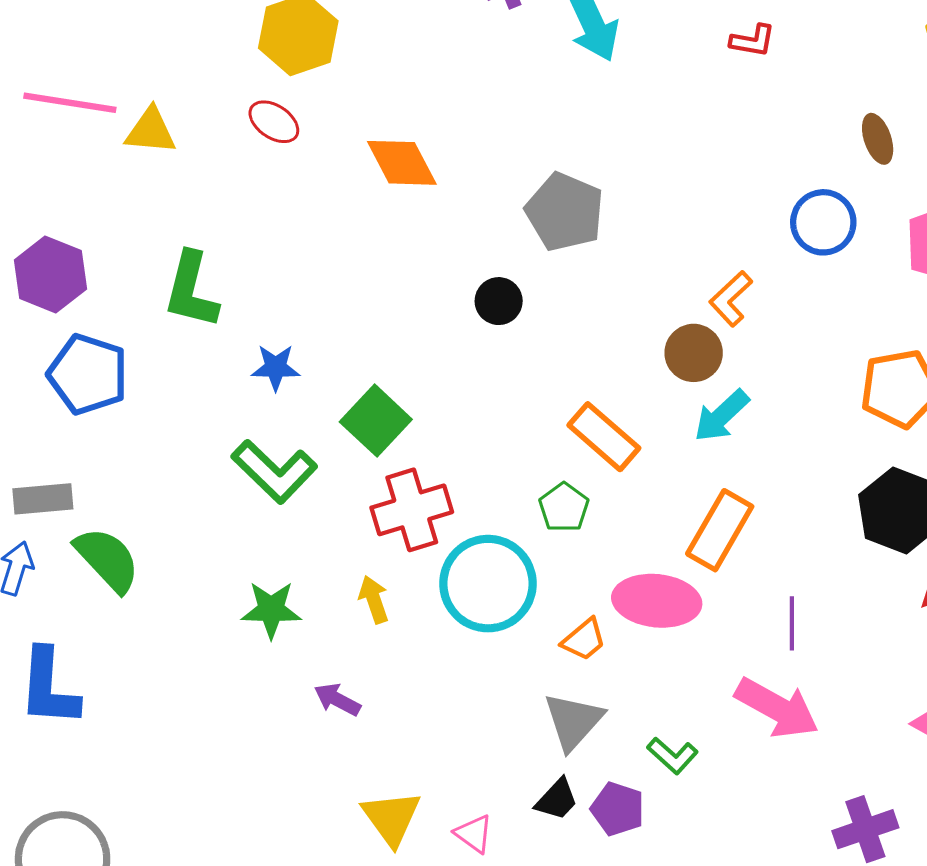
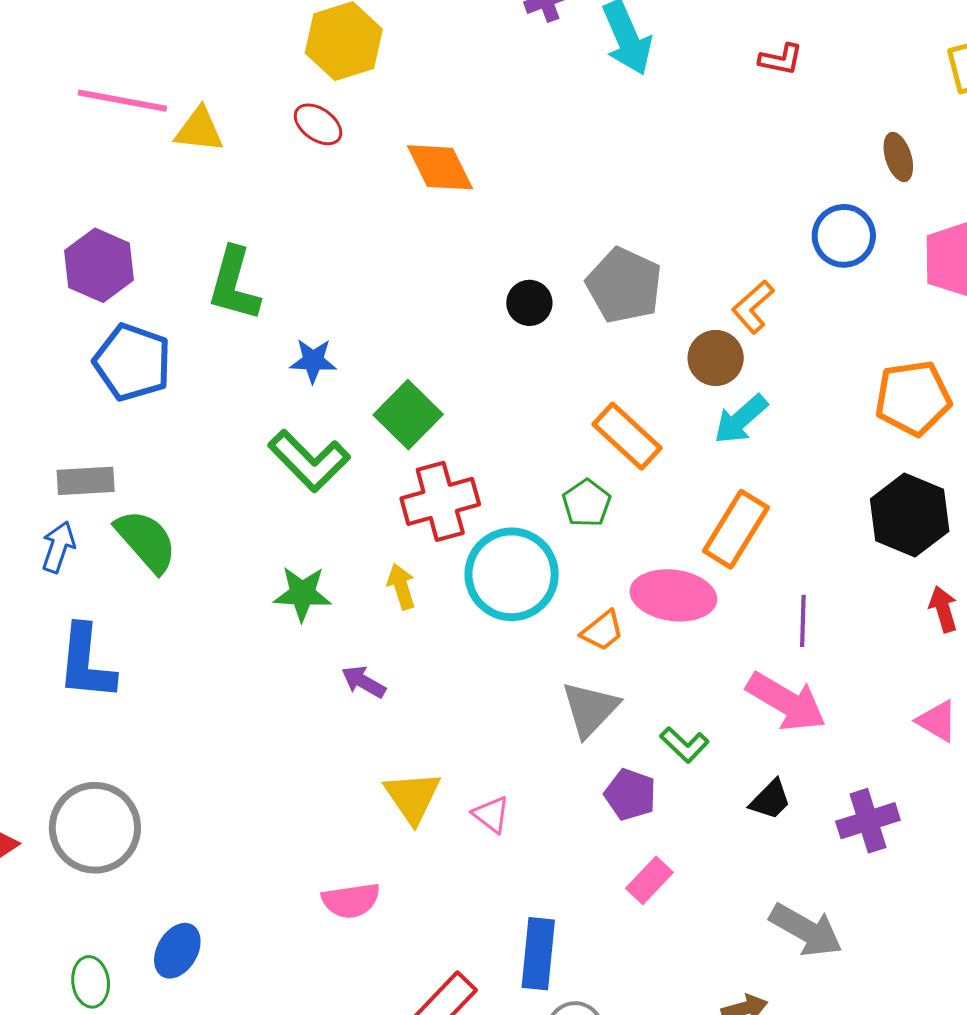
gray pentagon: (565, 212) -> (624, 285), moved
black trapezoid: (557, 799) -> (770, 800), moved

